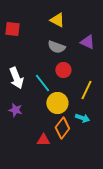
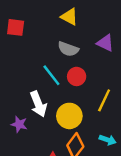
white arrow: (16, 78) -> (38, 104), moved
cyan line: (42, 83) -> (51, 75), moved
cyan arrow: (82, 118) -> (108, 140), moved

